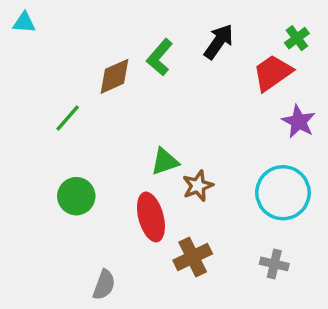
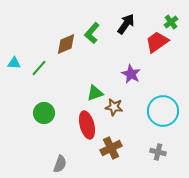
cyan triangle: (24, 22) -> (14, 63), moved
purple star: (299, 121) -> (131, 74), moved
brown star: (198, 186) -> (114, 107), turned 30

